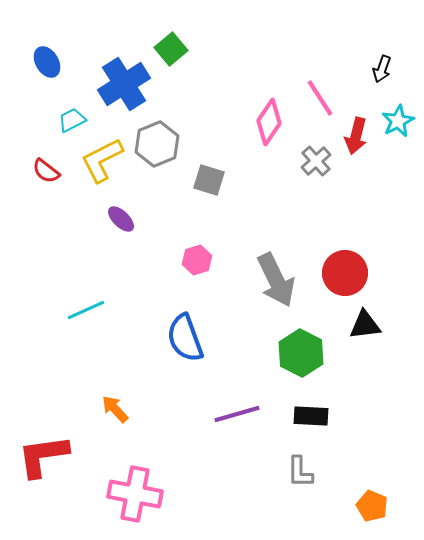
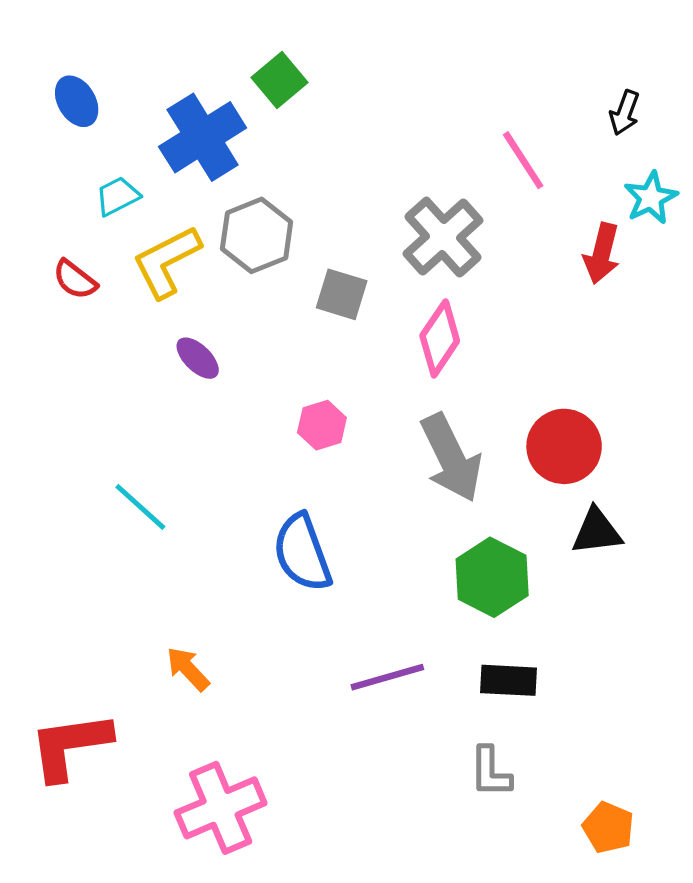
pink diamond: (269, 122) -> (440, 338), moved
red arrow: (356, 136) -> (602, 253), moved
gray cross: (316, 161) -> (443, 237), moved, size x1.6
cyan line: (86, 310) -> (140, 507), turned 66
pink cross: (135, 494) -> (221, 808), turned -34

